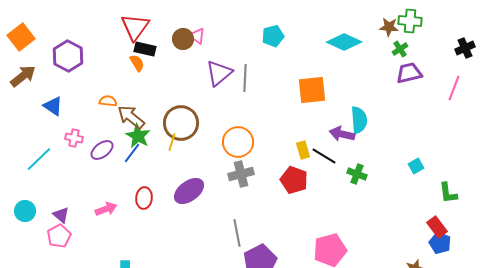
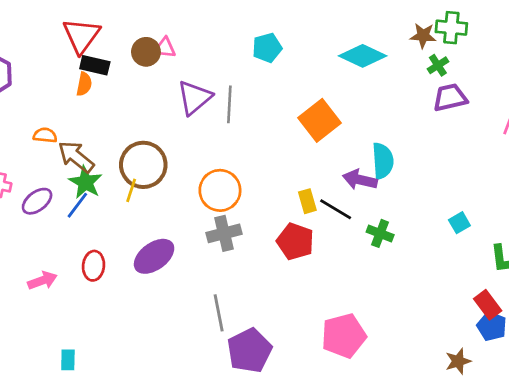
pink triangle: (197, 36) -> (165, 48), turned -30
orange semicircle: (137, 63) -> (84, 84), turned 42
orange square: (312, 90) -> (320, 120), turned -32

